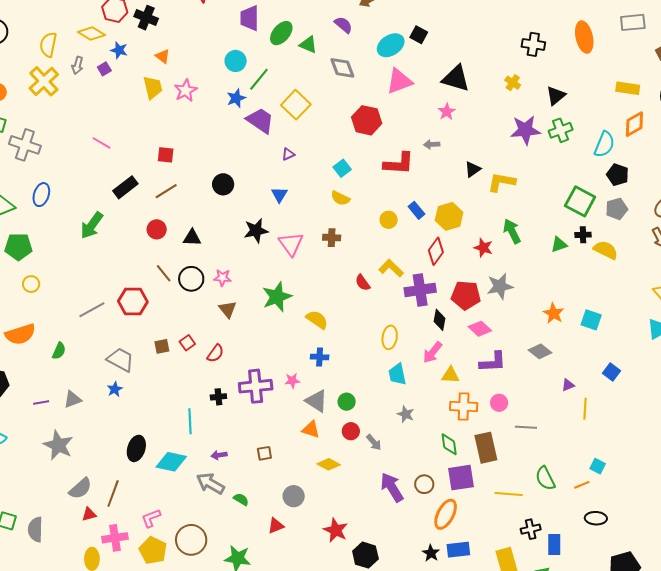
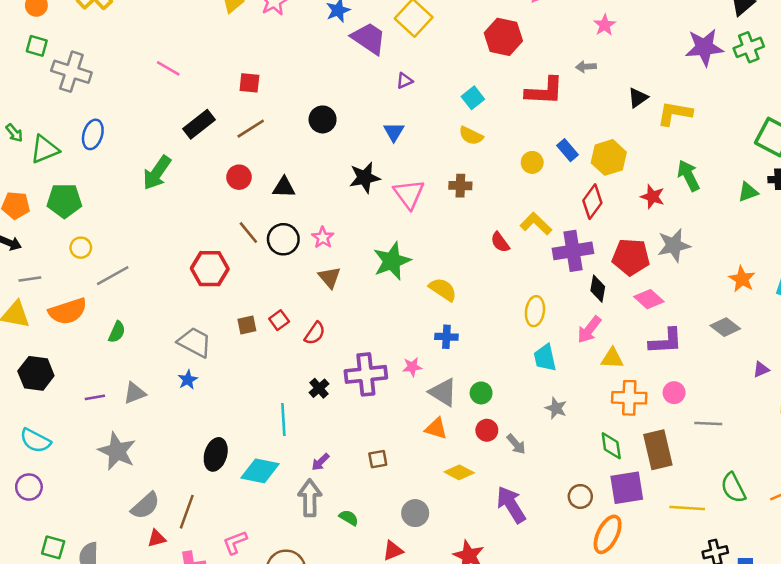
pink star: (222, 278) -> (323, 237), turned 30
gray line: (92, 310) -> (113, 276), moved
black cross: (218, 397) -> (319, 388), turned -35
purple arrow: (219, 455) -> (320, 462), turned -35
gray arrow: (210, 483) -> (310, 498), turned 60
purple arrow: (392, 487) -> (511, 505), moved

